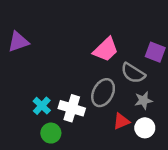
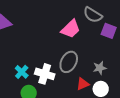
gray semicircle: (133, 73) -> (93, 15), moved

